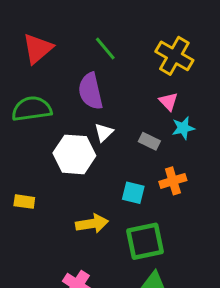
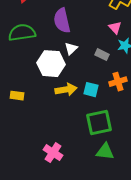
yellow arrow: (92, 224) -> (66, 90), moved

